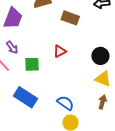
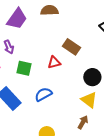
brown rectangle: (70, 18) -> (71, 47), moved
blue semicircle: (65, 103) -> (43, 94), moved, turned -78

